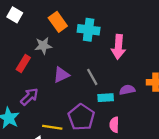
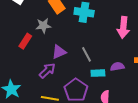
pink arrow: (118, 47) -> (123, 27), moved
purple arrow: (29, 97) -> (47, 71), moved

